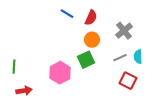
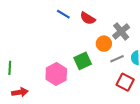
red semicircle: (91, 18) -> (88, 18), turned 98
orange circle: (92, 40) -> (104, 44), moved

